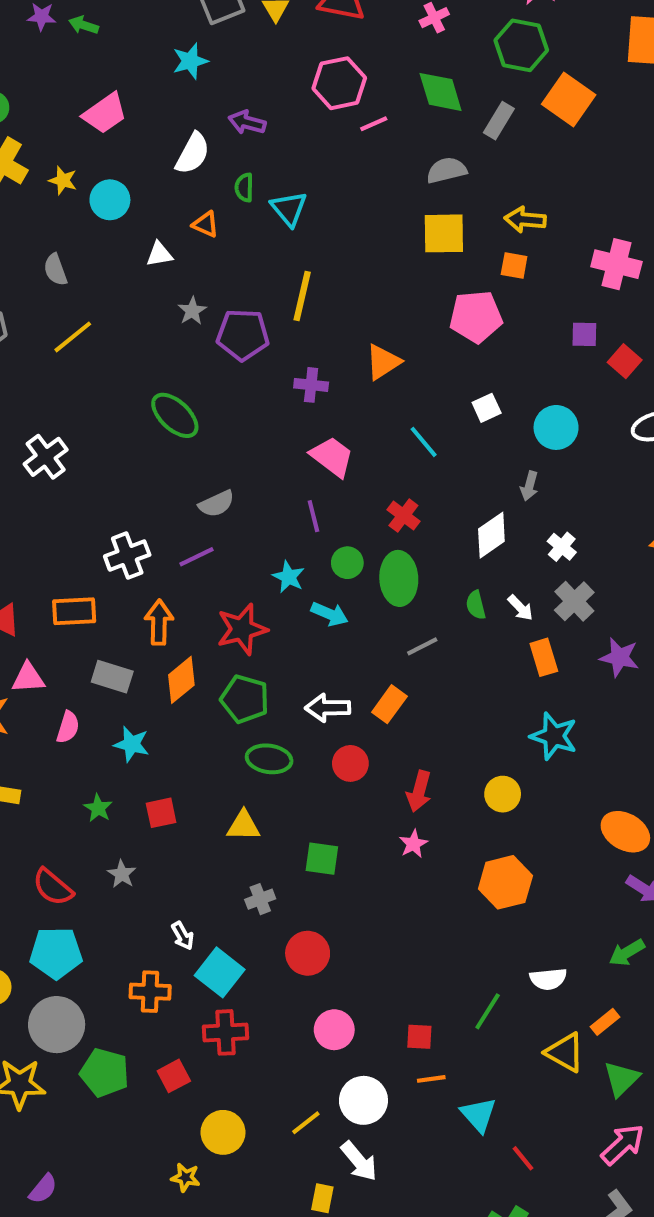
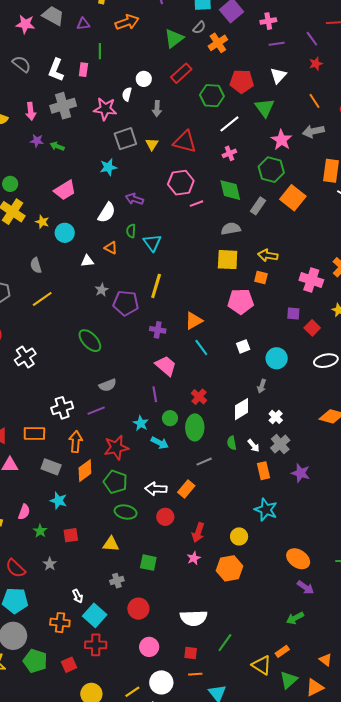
cyan line: (424, 442) -> (201, 347), moved
pink semicircle: (68, 727) -> (24, 512), moved
orange hexagon: (505, 882) -> (230, 568), moved
white semicircle: (548, 979) -> (194, 618), moved, size x1.5

